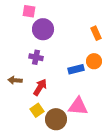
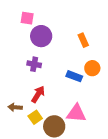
orange rectangle: (96, 33) -> (83, 40), moved
blue rectangle: (76, 69) -> (74, 76), turned 35
brown arrow: (15, 80) -> (15, 107), moved

